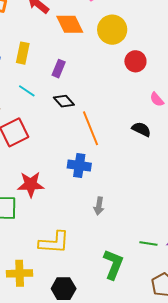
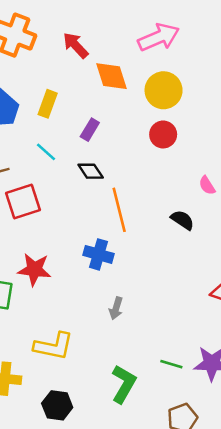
red circle: (135, 61) -> (163, 134), moved

